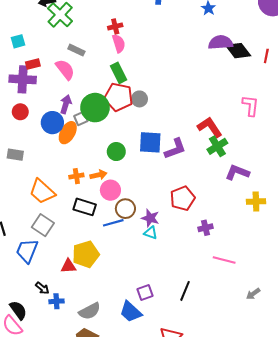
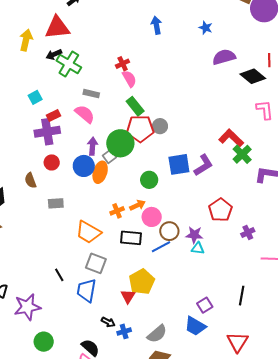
black diamond: (238, 51) -> (253, 76), moved
red triangle: (68, 266) -> (128, 296), turned -42

